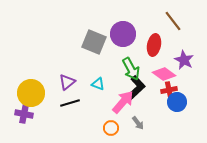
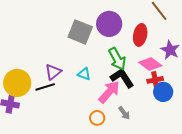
black L-shape: (136, 88) -> (122, 78), turned -80
black line: (70, 103) -> (45, 87), moved

